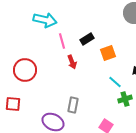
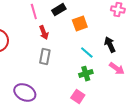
green cross: (125, 99) -> (86, 74), moved
gray rectangle: (73, 105) -> (45, 57), moved

